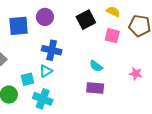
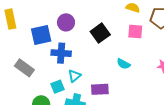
black square: (86, 20) -> (100, 33), moved
blue cross: (52, 50) -> (61, 53), moved
purple rectangle: (95, 88) -> (100, 89), moved

